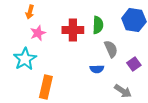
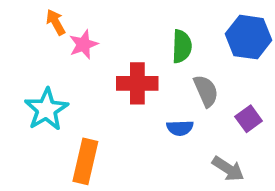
orange arrow: (30, 12) -> (56, 22), turned 136
red cross: (73, 30) -> (137, 83), moved
pink star: (38, 33) -> (83, 44), moved

